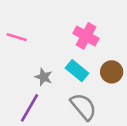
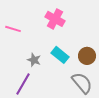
pink cross: (86, 36) -> (55, 19), moved
gray semicircle: (83, 107) -> (82, 83), moved

